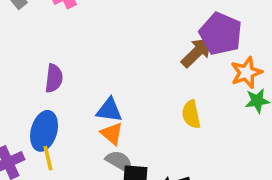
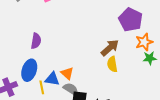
brown arrow: (197, 52) -> (110, 48), moved
blue triangle: (109, 110) -> (52, 79), moved
yellow line: (48, 158) -> (42, 87), moved

